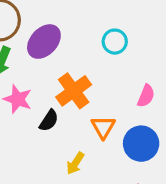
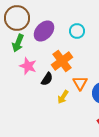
cyan circle: (115, 42) -> (77, 31), moved
yellow arrow: (75, 163) -> (63, 97), moved

